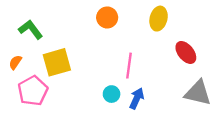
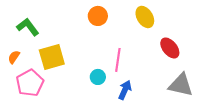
yellow ellipse: (159, 19) -> (145, 17), turned -45
cyan circle: (112, 94) -> (98, 77), moved

